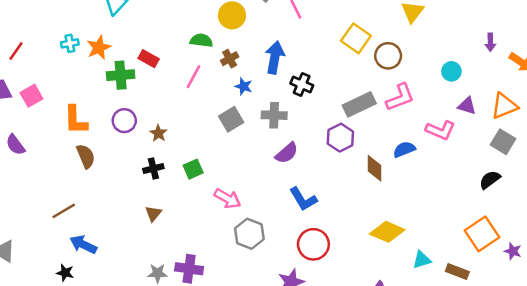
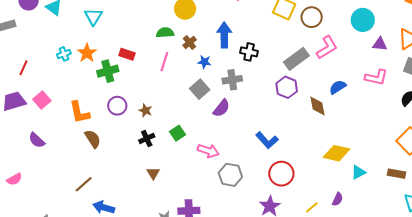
cyan circle: (451, 71) -> (363, 20), size x1.5
pink L-shape: (440, 130) -> (376, 77), moved
purple semicircle: (287, 153) -> (221, 108), moved
cyan triangle: (422, 260) -> (358, 172), moved

